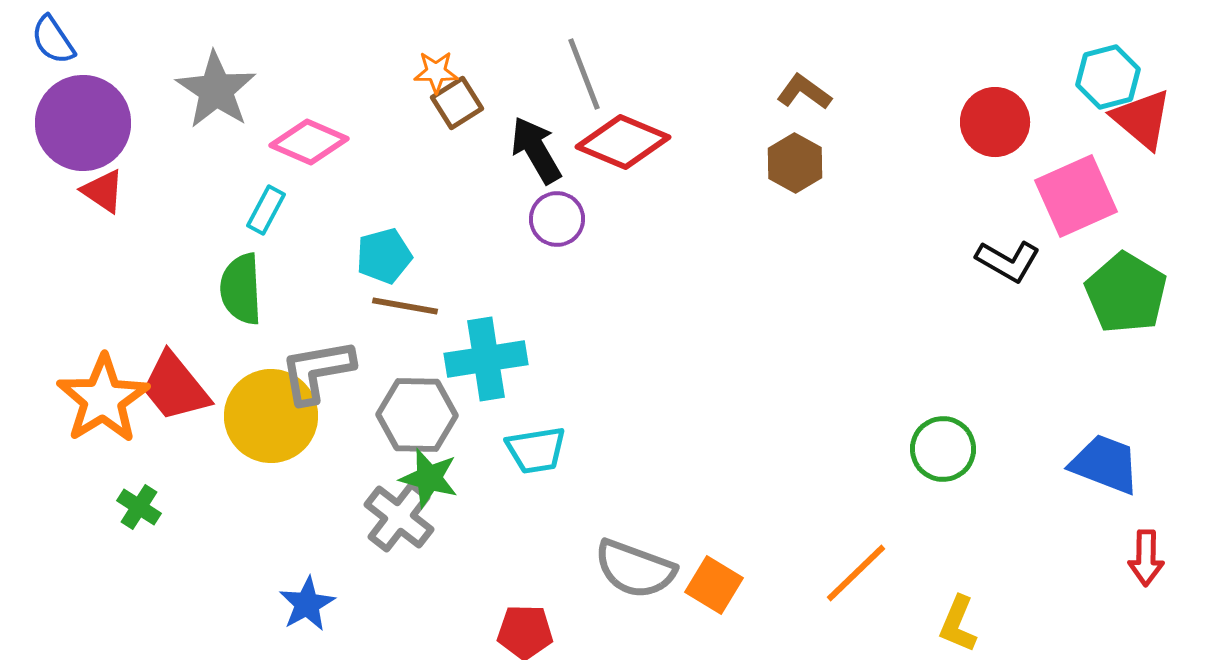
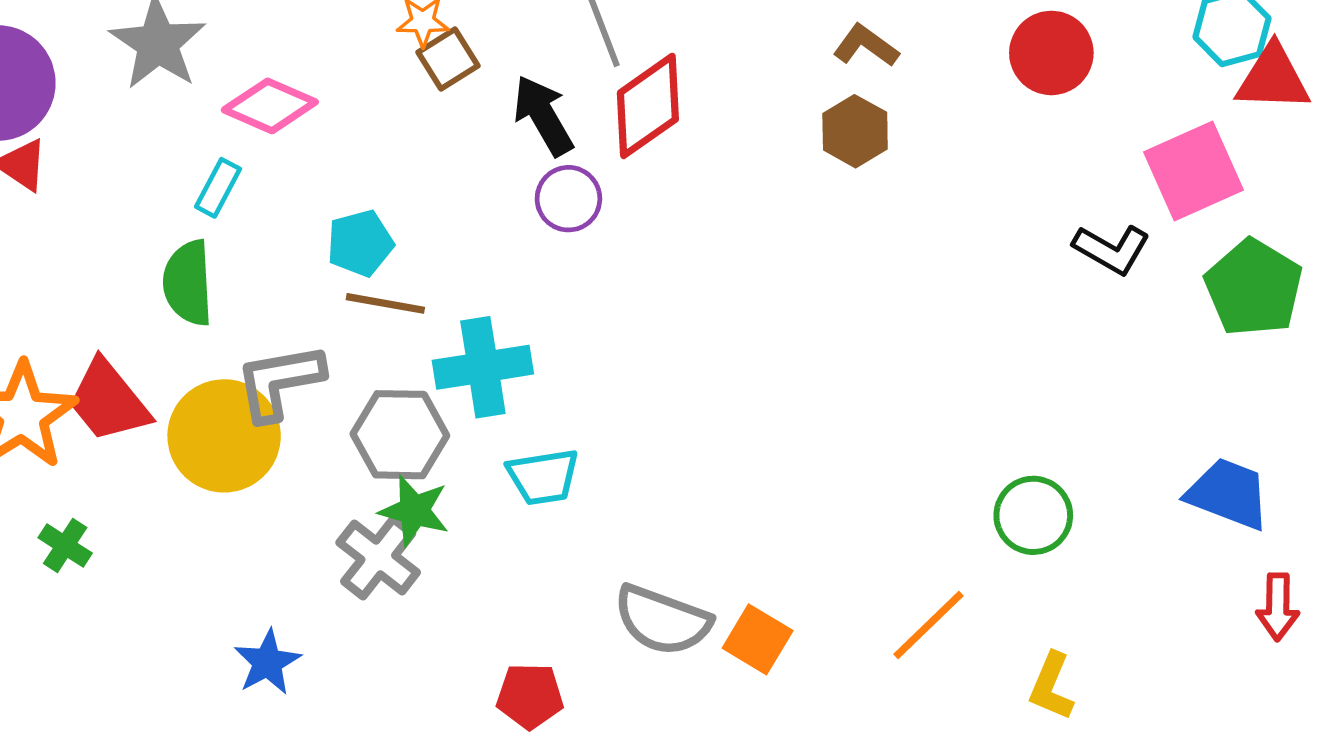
red triangle: (1142, 119) -> (1273, 78), turned -38
red circle: (995, 122) -> (1051, 53), moved
red diamond: (623, 142) -> (648, 106), turned -58
green circle: (943, 449) -> (1033, 515), moved

